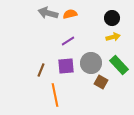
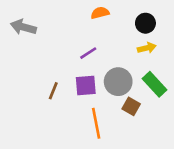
gray arrow: (48, 13) -> (23, 27), moved
orange semicircle: (70, 14) -> (100, 13), moved
orange line: (55, 95) -> (96, 123), moved

